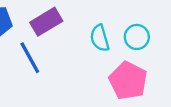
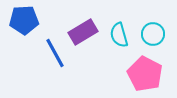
purple rectangle: (46, 22) -> (83, 32), moved

